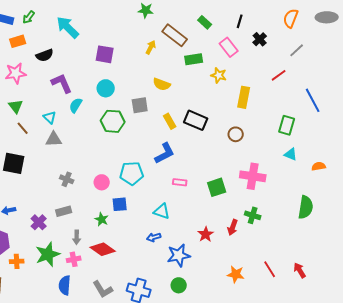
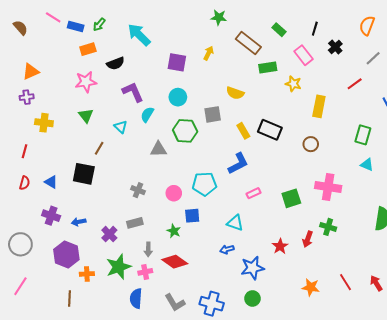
yellow arrow: (151, 47) -> (209, 53), moved
brown line: (23, 128) -> (99, 148), moved, turned 72
gray triangle: (54, 139) -> (158, 149), moved
pink rectangle: (180, 182) -> (254, 193), turned -32

